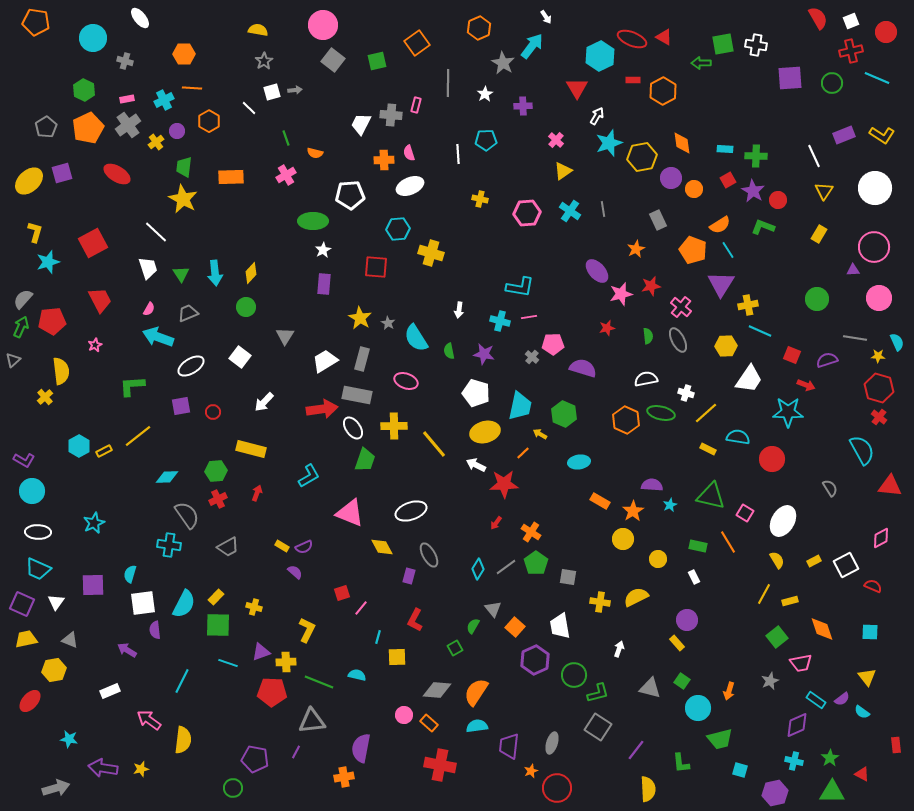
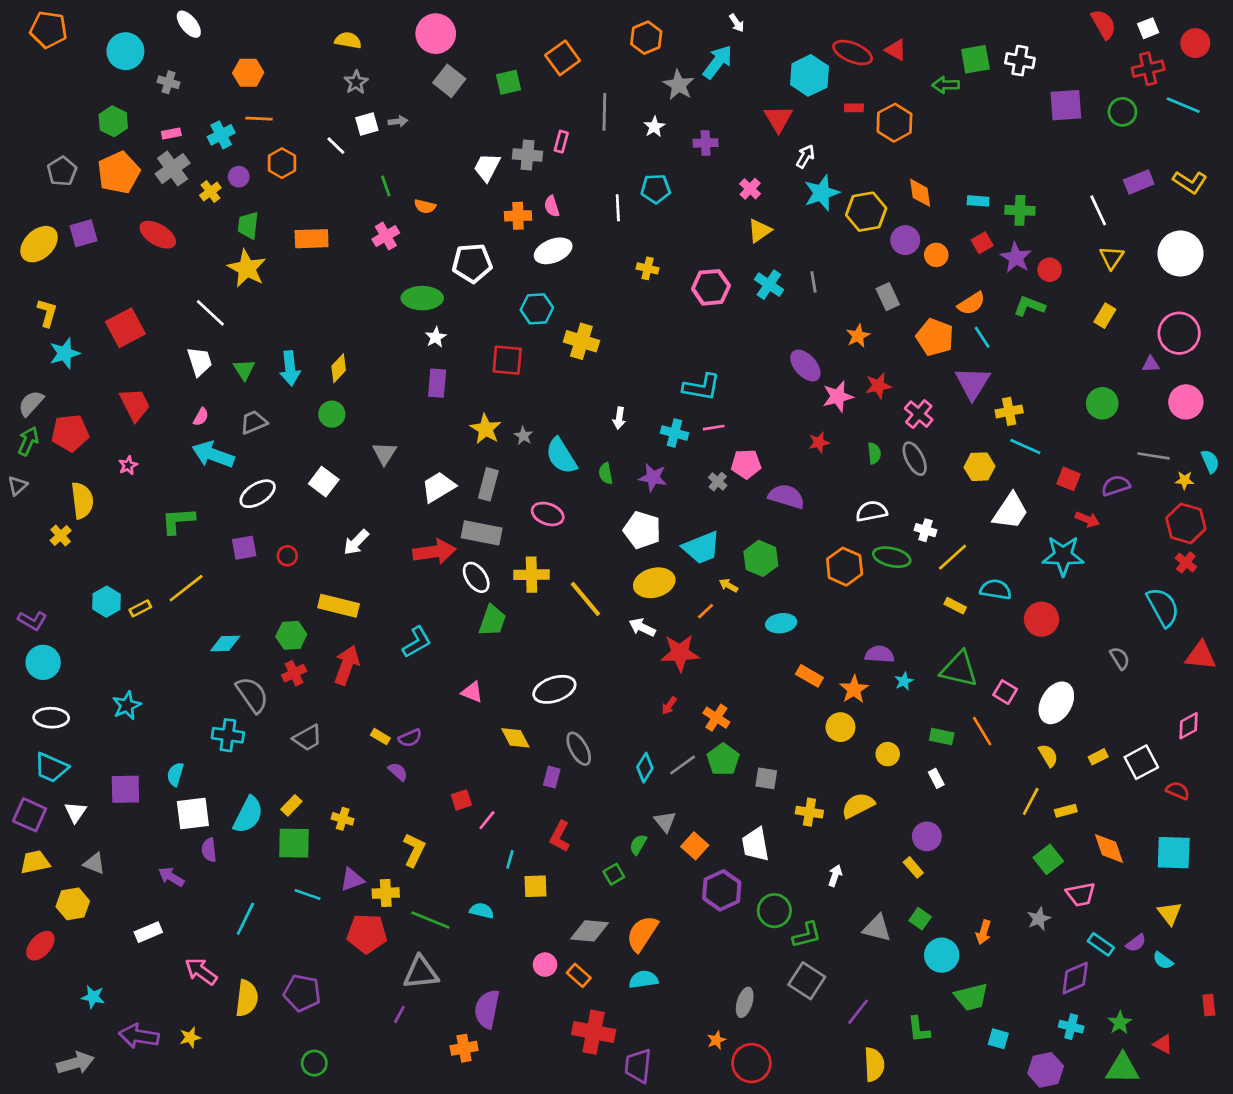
cyan trapezoid: (520, 406) -> (701, 548), turned 56
red arrow: (257, 493) -> (347, 665), size x1.8
pink triangle: (350, 513) -> (472, 692), size x0.6
cyan square: (870, 632) -> (1174, 853), size x1.6
purple trapezoid: (509, 746) -> (638, 1066), moved
purple pentagon: (255, 759) -> (302, 993), moved

